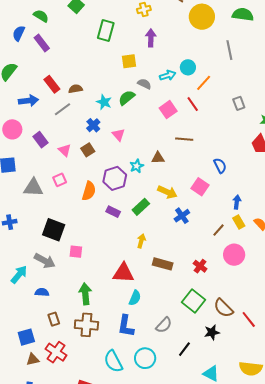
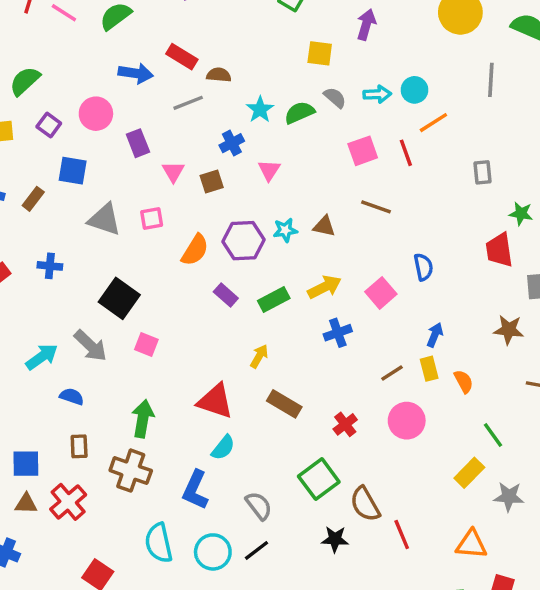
red rectangle: (52, 84) -> (182, 57), turned -36
yellow arrow: (167, 192) -> (324, 287), turned -66
gray semicircle: (164, 325) -> (259, 506), turned -96
black line: (184, 349) -> (257, 550), moved

